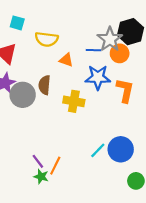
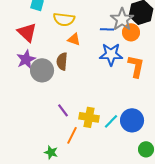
orange triangle: (66, 60) -> (74, 39), moved
yellow cross: (74, 101) -> (89, 117), moved
purple line: (38, 161) -> (63, 110), moved
green star: (41, 177) -> (51, 152), moved

